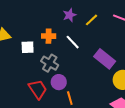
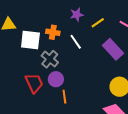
white square: (28, 47) -> (30, 40), size x1.5
purple rectangle: (105, 59) -> (113, 49), moved

